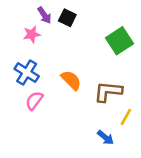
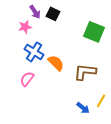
green square: (119, 41) -> (94, 32), turned -35
blue cross: (27, 73) -> (34, 52), moved
yellow line: (126, 117) -> (101, 101), moved

